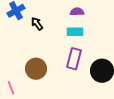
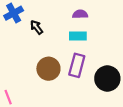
brown circle: (36, 69) -> (48, 69), moved

